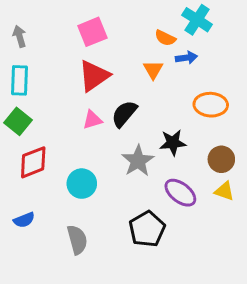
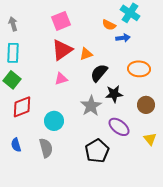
orange triangle: (153, 70) -> (86, 54), moved, turned 40
black semicircle: (124, 114) -> (99, 73), moved
yellow triangle: (224, 191) -> (150, 139), moved, turned 32
blue semicircle: (24, 220) -> (16, 145), turned 96
gray semicircle: (77, 240) -> (46, 148), moved

